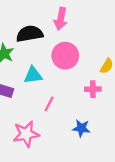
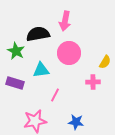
blue star: (81, 128) -> (76, 122), moved

